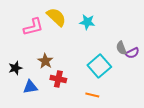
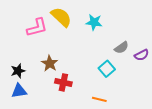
gray semicircle: (121, 48) -> (121, 48), moved, turned -104
cyan square: (99, 66) -> (107, 69), size x0.7
blue triangle: (30, 87) -> (19, 91), moved

